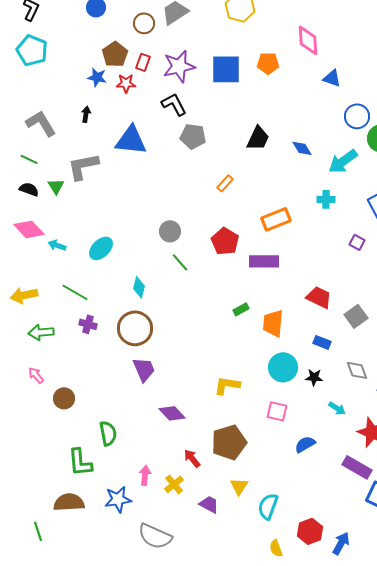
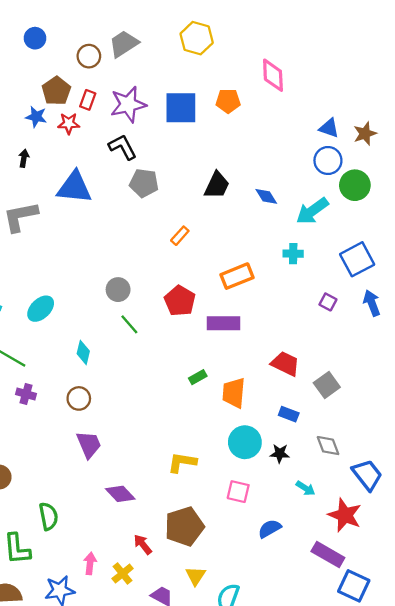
blue triangle: (332, 78) -> (329, 128), moved
brown circle: (135, 328) -> (79, 398), size x0.6

